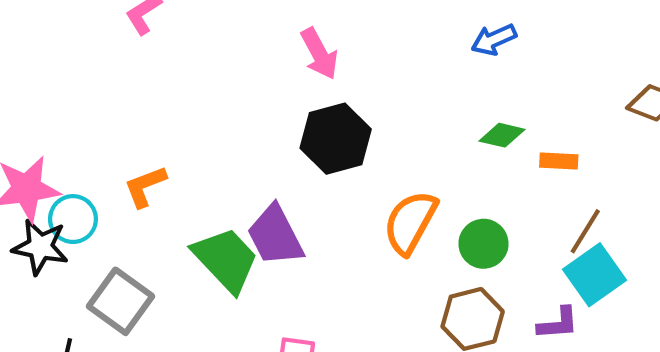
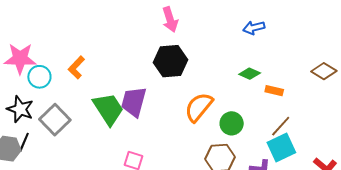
orange L-shape: (145, 186) -> (76, 67), turned -35
purple trapezoid: (275, 236) -> (134, 102), turned 32
black star: (40, 247) -> (20, 109), moved

